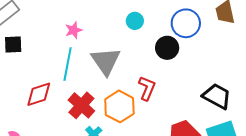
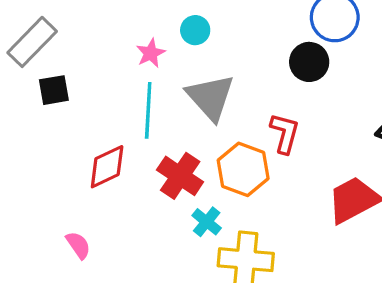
cyan circle: (135, 21) -> (195, 30), moved

